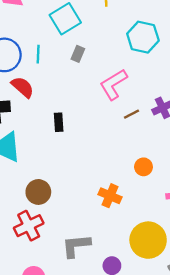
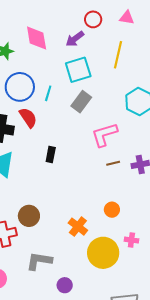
gray rectangle: (78, 54) -> (81, 102), size x1.5
brown circle: (38, 192) -> (29, 216), moved
yellow circle: (148, 240) -> (103, 253), moved

